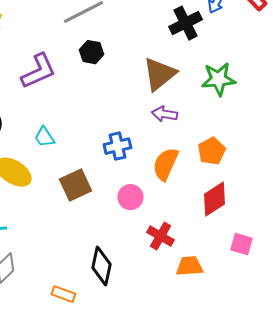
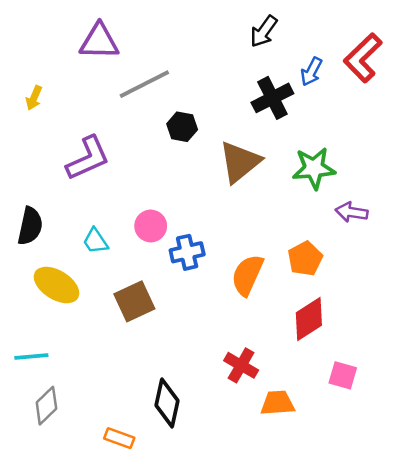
black hexagon: (91, 52) -> (182, 127), moved
purple arrow: (164, 114) -> (352, 212), moved
pink circle: (130, 197) -> (151, 226), moved

